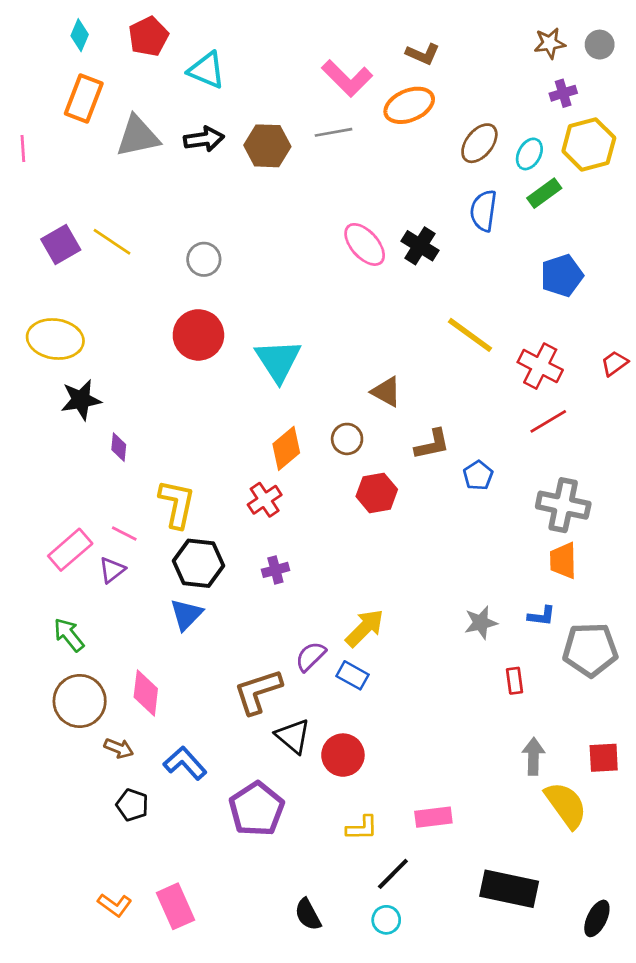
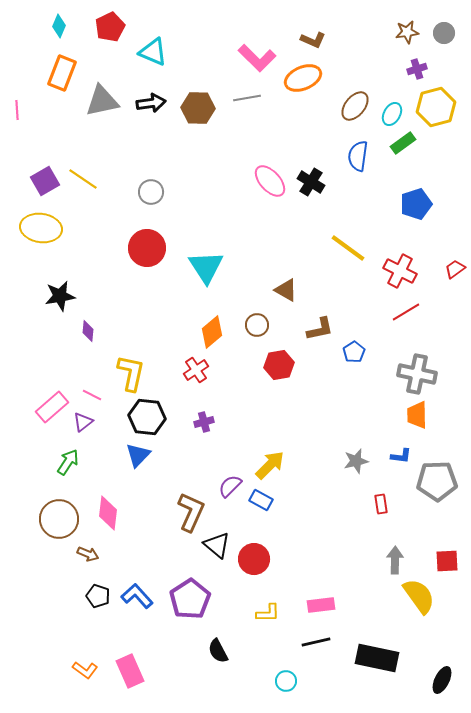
yellow ellipse: (55, 339) -> (41, 228), moved
green arrow: (69, 635) -> (68, 462), moved, turned 72
brown L-shape: (258, 692) -> (191, 512), turned 132
blue L-shape: (185, 763) -> (137, 596), moved
black line: (393, 874) -> (316, 642), moved, turned 32
black semicircle: (308, 914) -> (218, 651), moved

